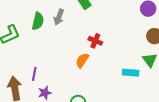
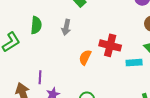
gray arrow: (59, 17) -> (66, 27), moved
red cross: (95, 41) -> (110, 45), moved, size x1.5

